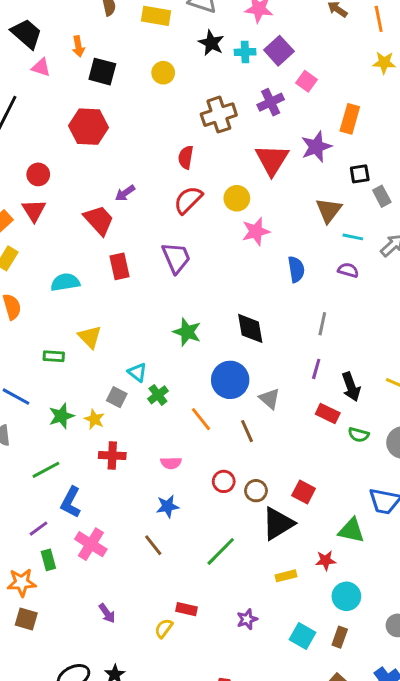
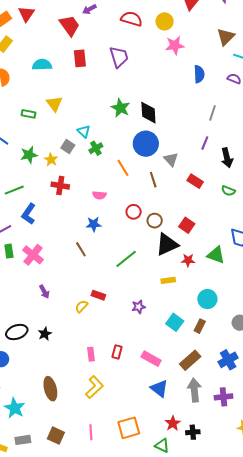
red semicircle: (188, 200) -> (132, 19), turned 55
black diamond: (250, 328) -> (148, 113), moved
red rectangle: (328, 413) -> (195, 181), moved
pink cross: (91, 544) -> (33, 255), moved
red star: (326, 560) -> (188, 260), moved

